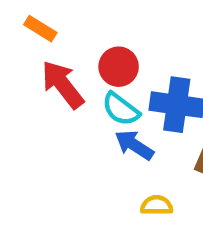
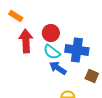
red arrow: (63, 85) -> (26, 41), turned 35

